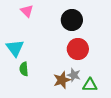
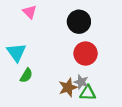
green semicircle: (24, 69) -> (26, 75), turned -144
green triangle: (90, 85) -> (88, 93), moved

